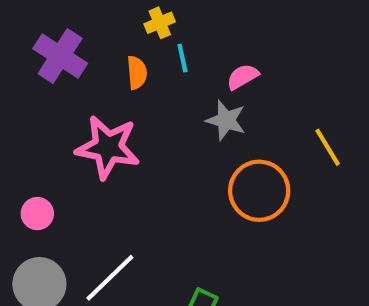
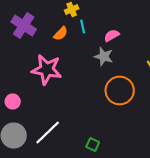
orange semicircle: (137, 73) -> (61, 34), turned 49

